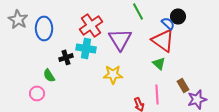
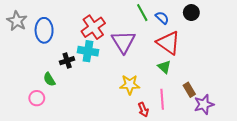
black circle: (178, 16) -> (191, 13), moved
blue semicircle: (168, 23) -> (162, 18), moved
yellow star: (113, 74) -> (130, 85), moved

